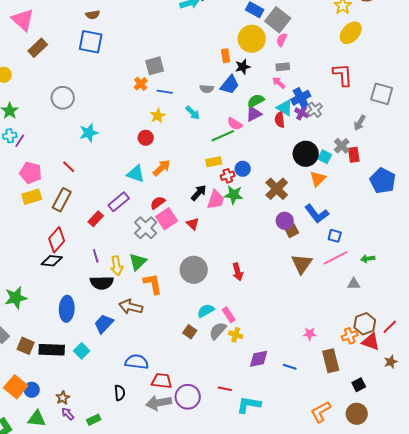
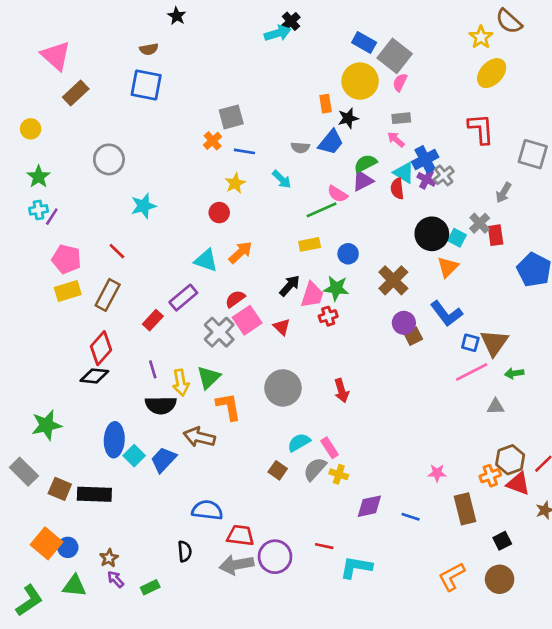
red cross: (228, 176) -> (328, 316), moved
brown triangle: (302, 264) -> (494, 343), moved
cyan square: (82, 351) -> (134, 456), moved

